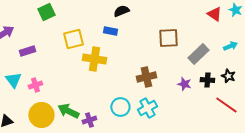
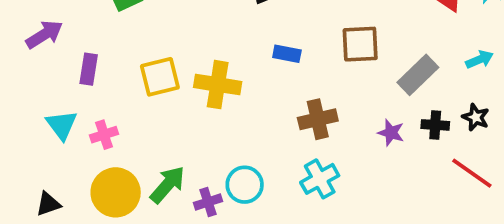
blue rectangle: (110, 31) -> (287, 54), moved
yellow square: (73, 39) -> (160, 77), moved
purple rectangle: (27, 51) -> (89, 69), turned -63
cyan circle: (120, 107) -> (245, 185), moved
green arrow: (68, 111) -> (168, 185), turned 105

